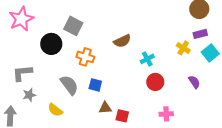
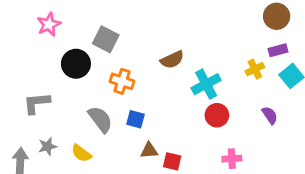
pink star: (21, 19) -> (49, 24), moved, size x0.7
yellow cross: (183, 48) -> (255, 69), turned 32
cyan cross: (147, 59) -> (206, 84), size x1.5
gray star: (29, 95) -> (47, 146), moved

